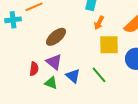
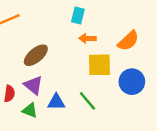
orange arrow: (99, 23) -> (87, 38), turned 64
blue triangle: (73, 76) -> (56, 102), turned -42

